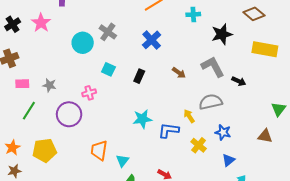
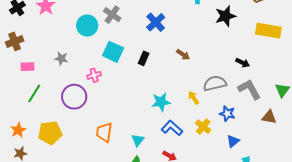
gray L-shape: (213, 67) -> (249, 89), moved
cyan square: (108, 69) -> (113, 52), size x1.5
gray star: (49, 85) -> (61, 58), moved
cyan star: (142, 119) -> (161, 102), moved
blue L-shape: (169, 130) -> (172, 128), moved, turned 35
cyan triangle: (122, 161) -> (138, 140), moved

